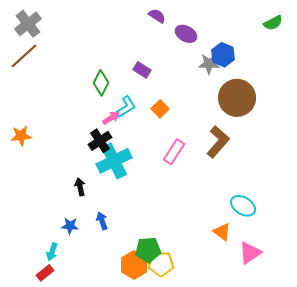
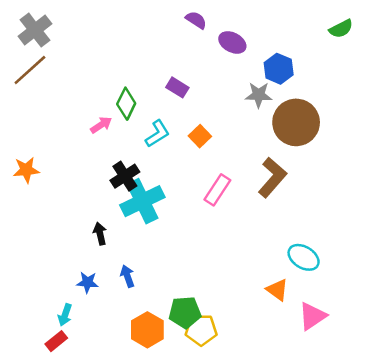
gray star: (209, 64) -> (259, 95), moved
pink arrow: (111, 118) -> (101, 125), moved
orange hexagon: (134, 265) -> (147, 330), moved

